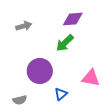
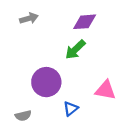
gray arrow: (24, 26) -> (29, 18), moved

